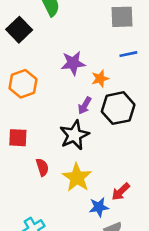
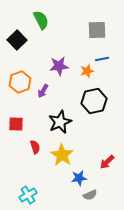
orange star: (100, 79) -> (87, 71), moved
purple arrow: (85, 106) -> (43, 91), moved
red arrow: (121, 192) -> (107, 162), moved

